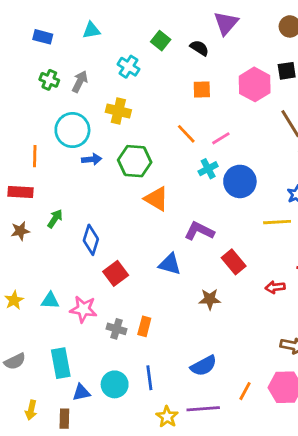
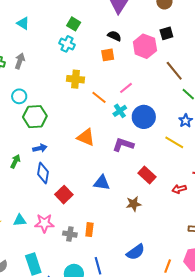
cyan triangle: (91, 30) -> (23, 23), turned 48
black semicircle: (199, 48) -> (114, 36), moved
cyan cross: (128, 67) -> (67, 44), moved
yellow cross: (118, 111) -> (75, 79), moved
cyan circle: (72, 130) -> (19, 96), size x0.6
orange line: (186, 134) -> (99, 97), moved
blue arrow: (92, 159) -> (40, 148), moved
green hexagon: (135, 161) -> (35, 117), moved
yellow line: (277, 222) -> (174, 142), turned 42
purple L-shape: (199, 231) -> (123, 145), moved

